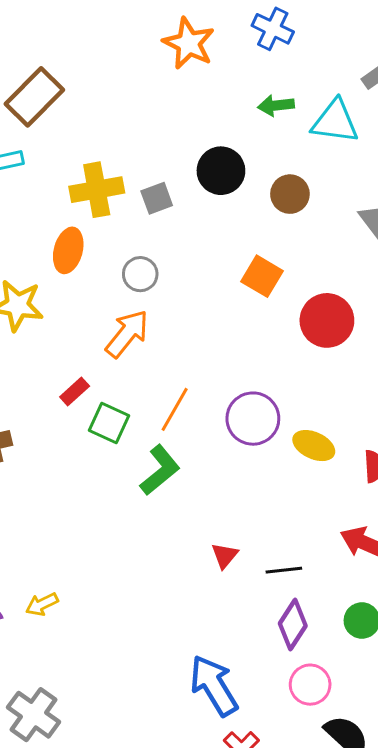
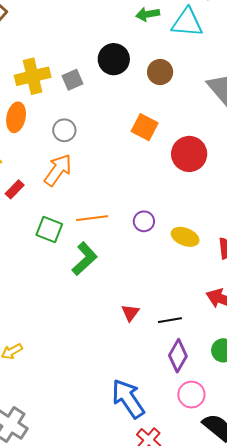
red rectangle: (75, 391) -> (15, 189), moved
orange line: (175, 409) -> (92, 218), turned 56
purple circle: (253, 419) -> (144, 221), size x0.6

